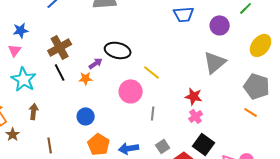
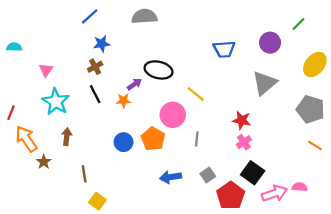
blue trapezoid: (184, 14) -> (224, 49), moved
blue star: (21, 30) -> (102, 44), moved
brown cross: (60, 47) -> (95, 67), size x0.6
orange line: (251, 112) -> (315, 145), moved
orange pentagon: (99, 144) -> (153, 139), moved

